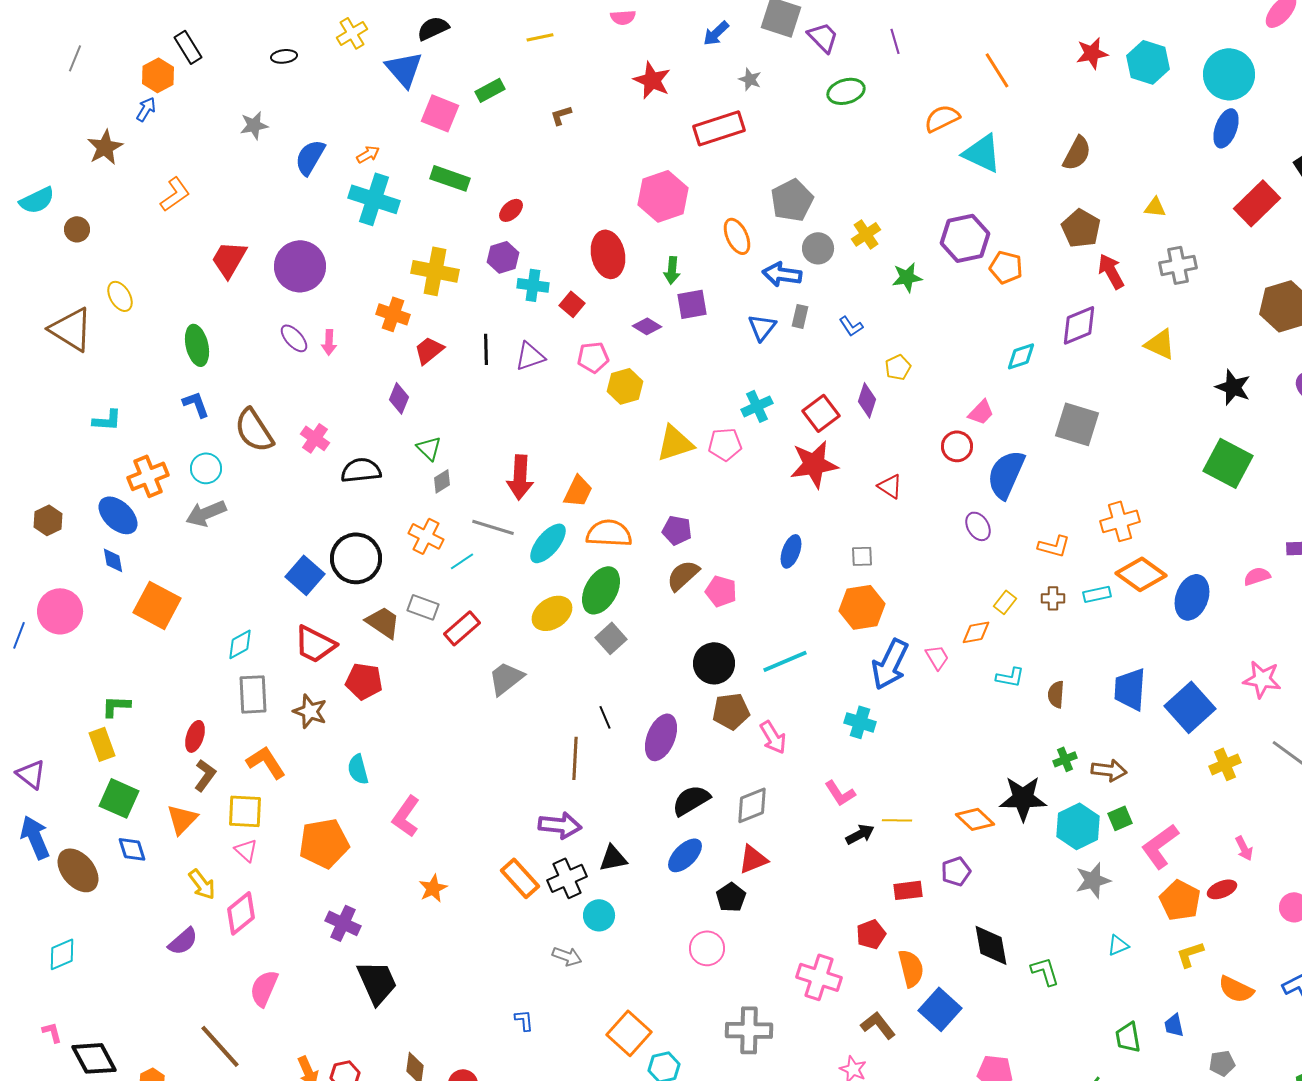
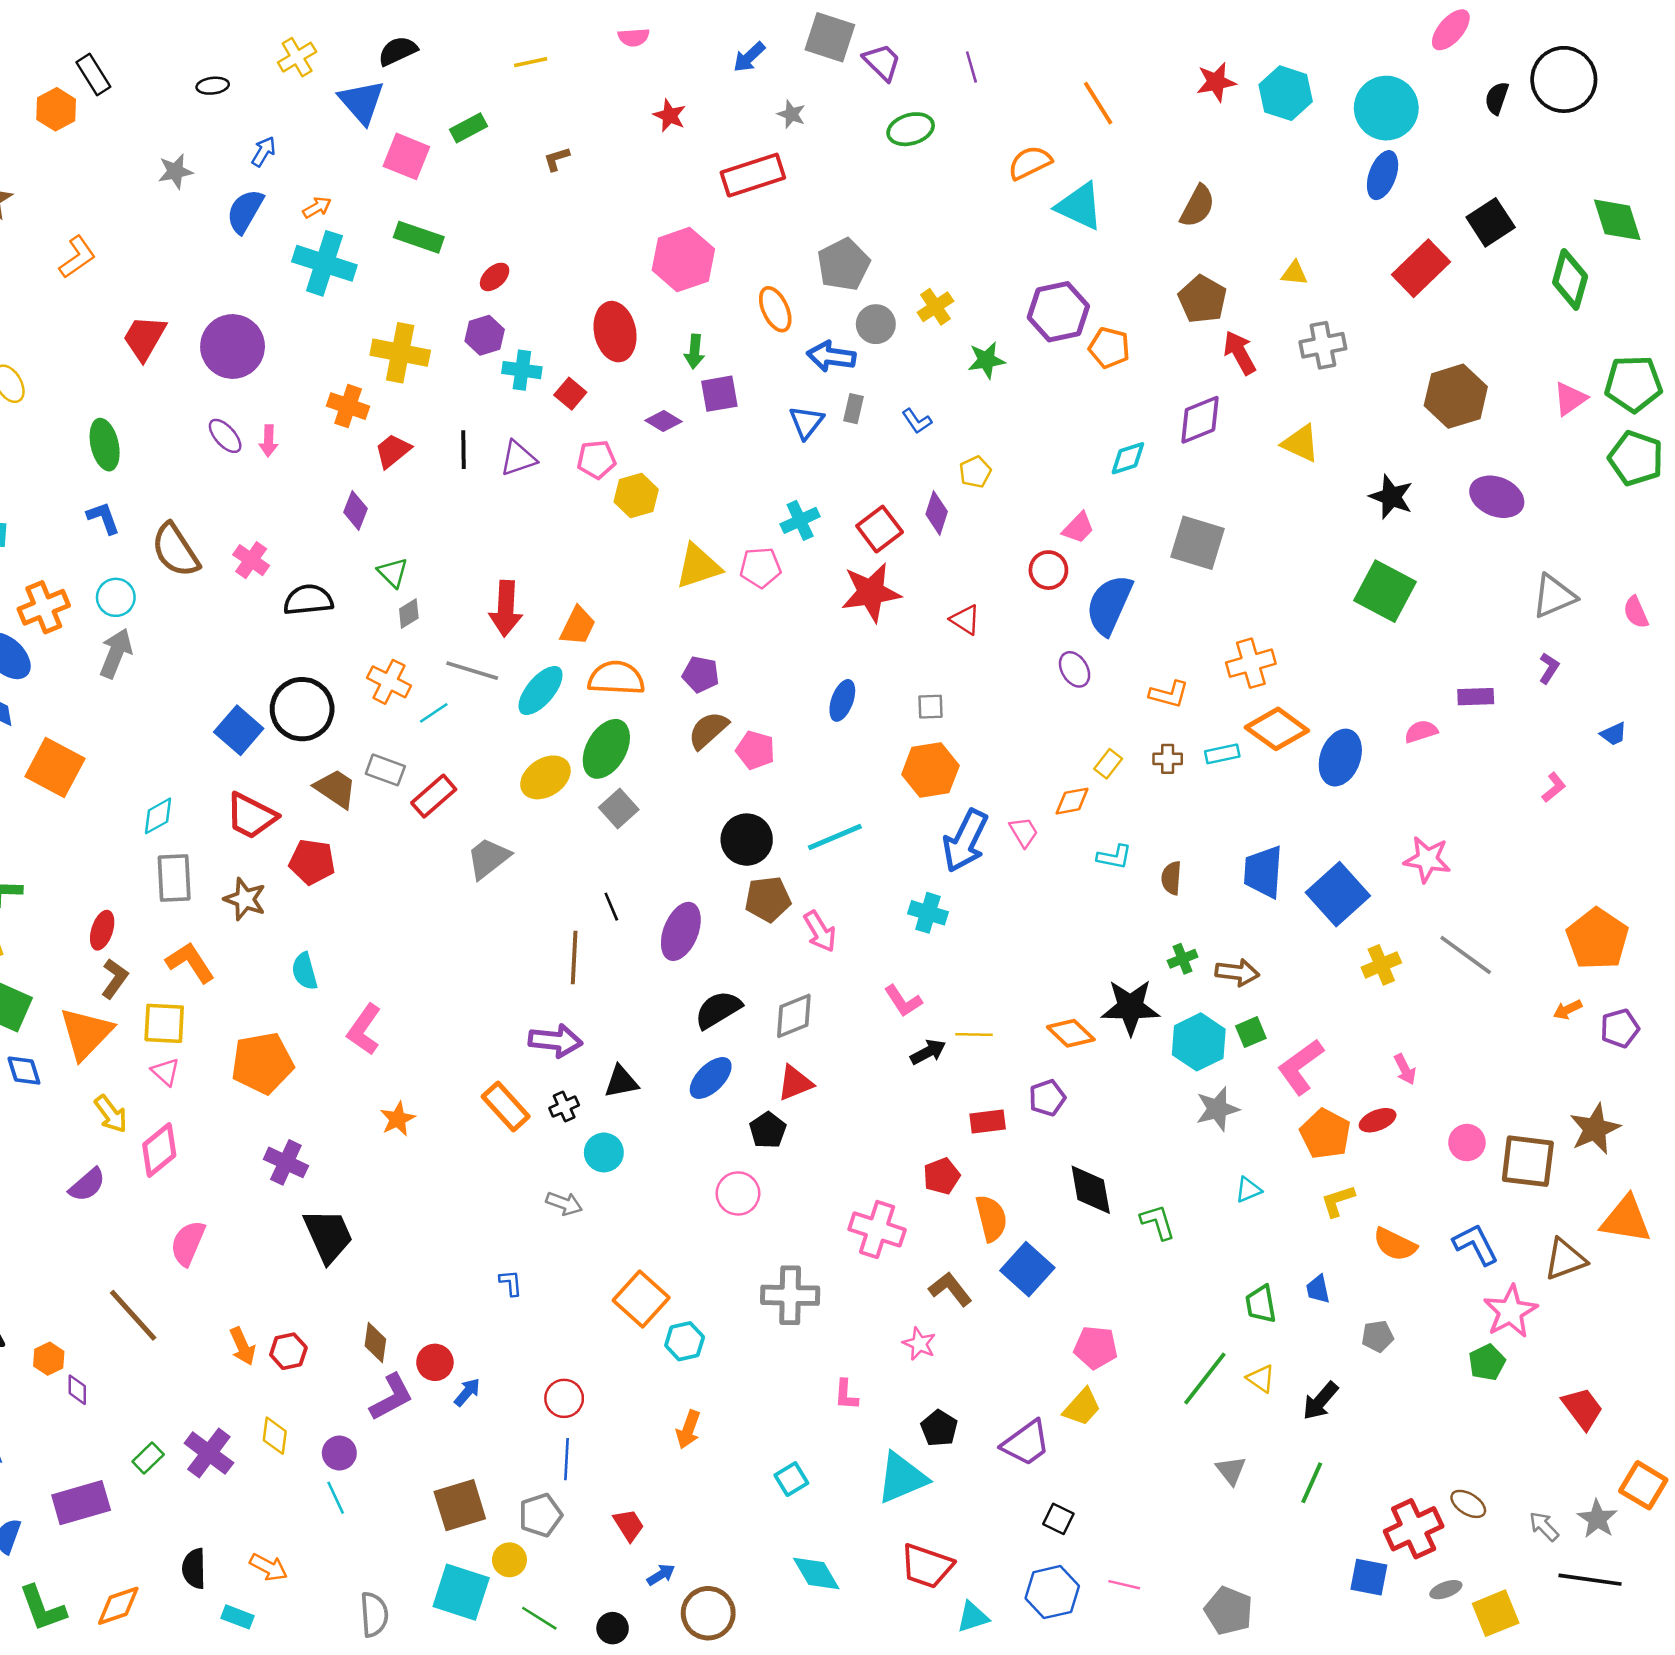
red star: (652, 80) -> (670, 115), size x0.7
blue arrow: (146, 109) -> (264, 152), moved
gray arrow: (206, 513) -> (116, 653), turned 135
orange triangle: (182, 819) -> (86, 1033), size x1.4
black cross: (567, 878) -> (564, 1107), size x0.6

